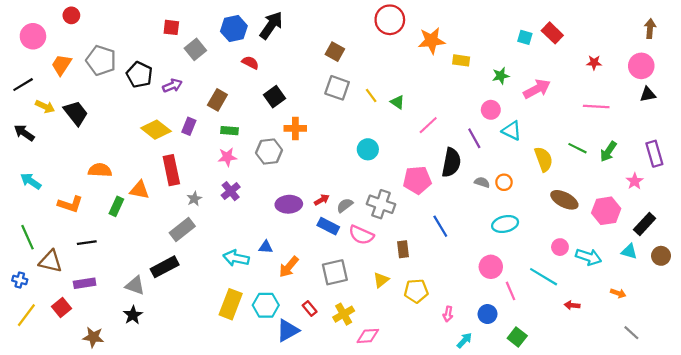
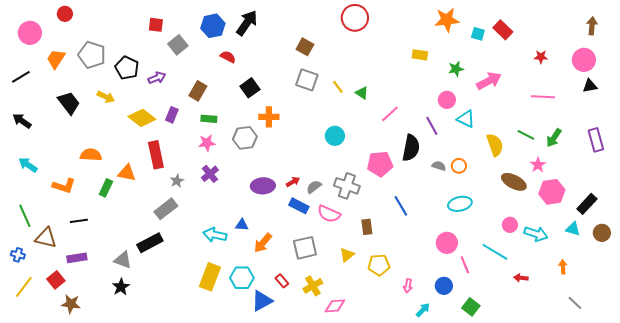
orange star: (432, 41) -> (447, 20), moved
yellow arrow: (45, 107) -> (106, 97), moved
pink star: (635, 181) -> (538, 165), moved
orange arrow: (618, 293) -> (563, 267), turned -112
brown star: (93, 337) -> (71, 304), moved

